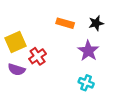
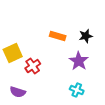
purple semicircle: (17, 70) -> (18, 92), moved

